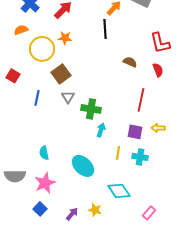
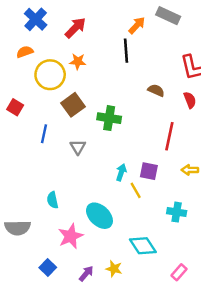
gray triangle: (68, 97) -> (78, 147), moved
green cross: (91, 109) -> (109, 118), moved
purple square: (135, 132) -> (149, 171), moved
yellow line: (118, 153) -> (136, 190), moved, turned -40
cyan cross: (140, 157) -> (177, 212), moved
pink star: (45, 183) -> (71, 236), moved

